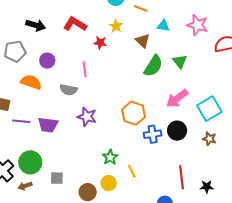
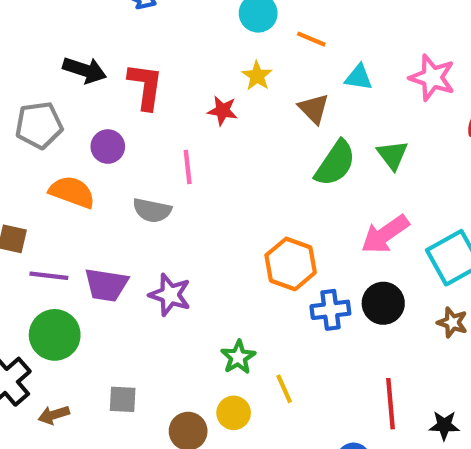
red L-shape: (75, 24) -> (145, 86), moved, turned 65
purple star: (87, 117) -> (170, 295), moved
green circle: (30, 162) -> (55, 335), moved

